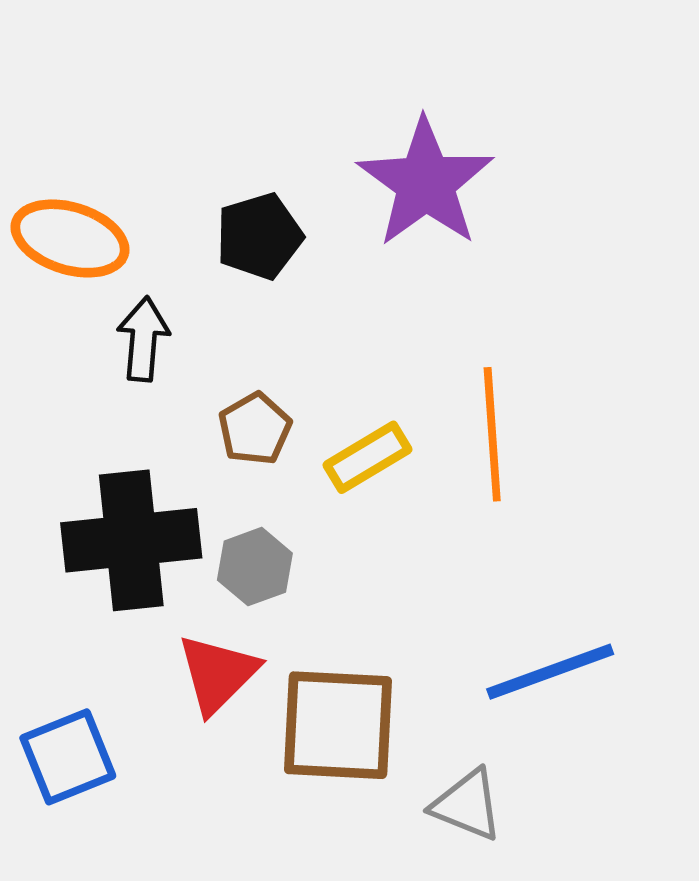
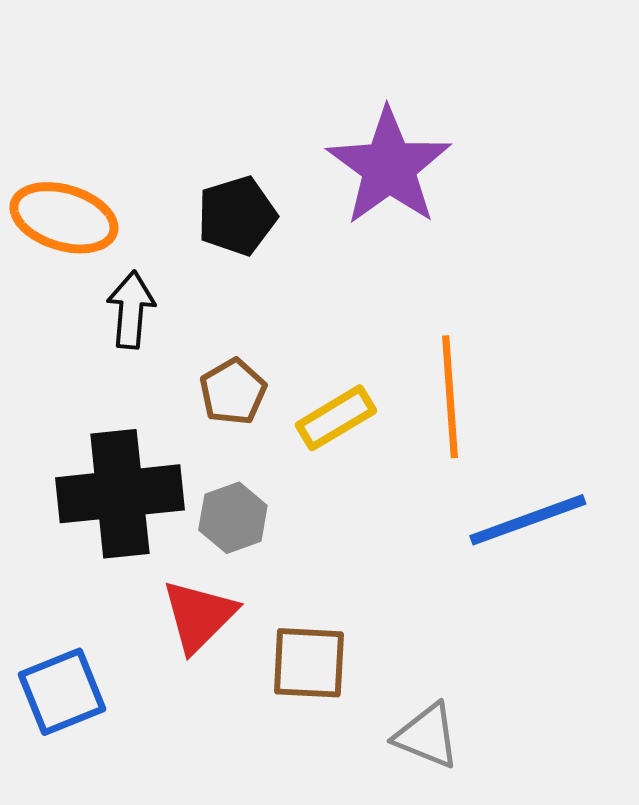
blue line: (550, 672) -> (528, 520), moved
brown square: (338, 725) -> (309, 663), size x0.7

